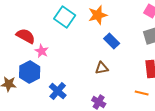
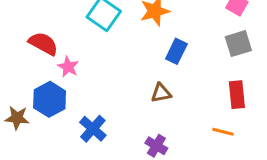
blue rectangle: (112, 41) -> (176, 51), turned 70

